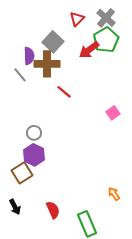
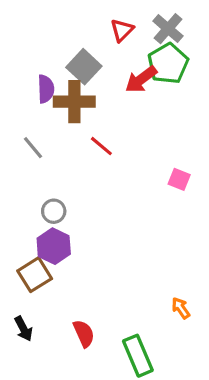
gray line: (20, 75) -> (33, 148), moved
pink square: (113, 113) -> (179, 179), turned -32

